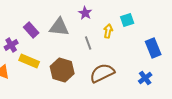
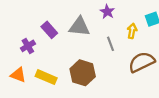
yellow rectangle: (29, 61) -> (46, 77), moved
brown semicircle: (102, 73) -> (142, 62), moved

